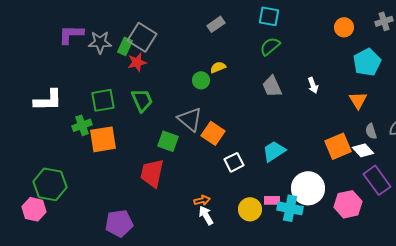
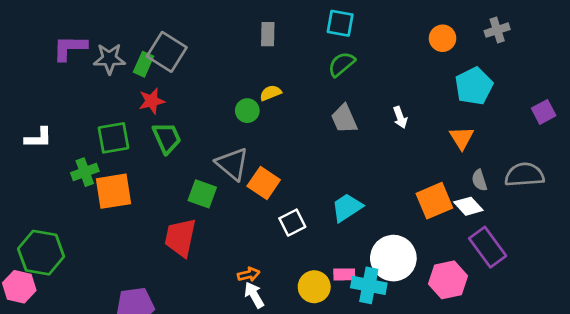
gray rectangle: (216, 24) -> (268, 34), turned -54
red star: (137, 62) -> (152, 101), moved
white L-shape: (48, 100) -> (38, 138), size x0.7

